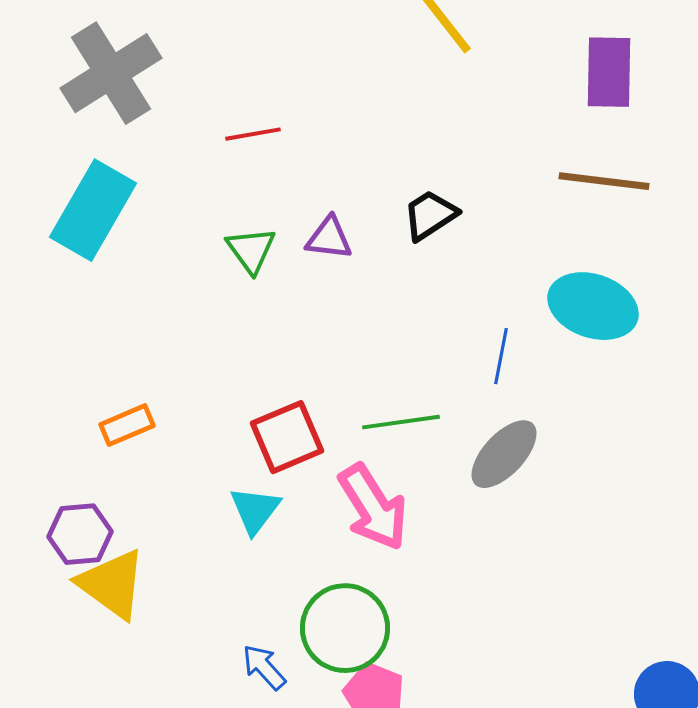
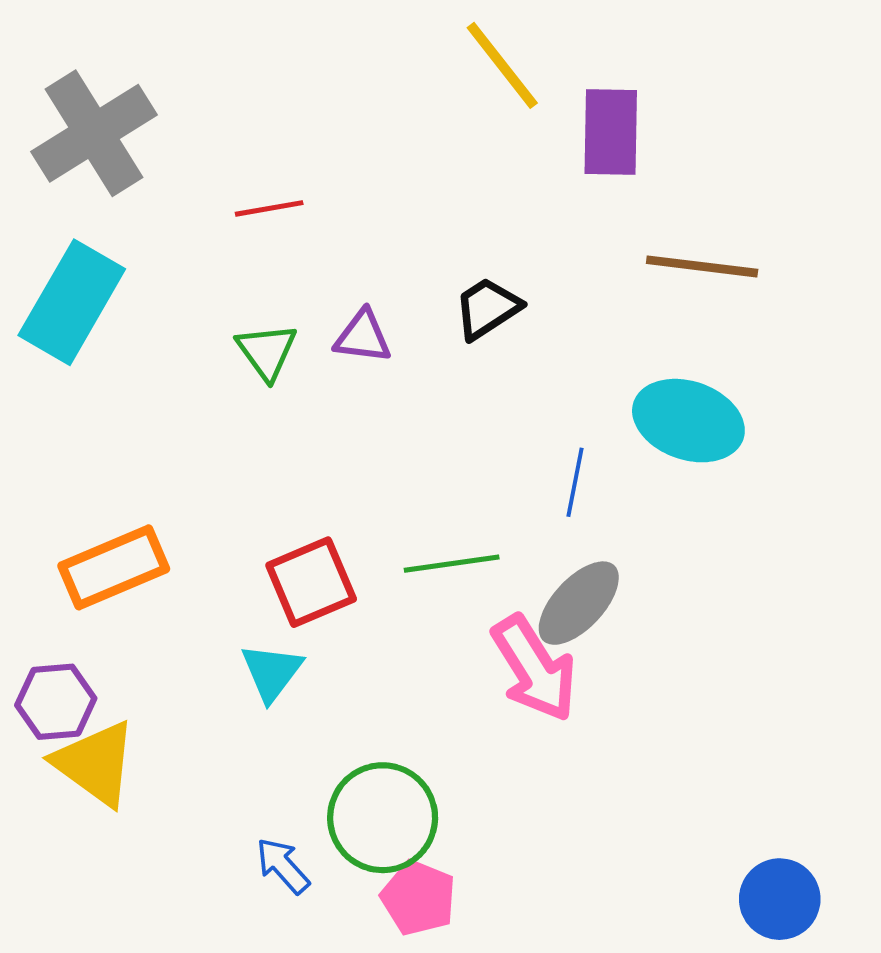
purple rectangle: (609, 72) -> (611, 132), moved
orange rectangle: (127, 425) -> (114, 567), size x1.6
pink arrow: (373, 507) -> (534, 668), moved

